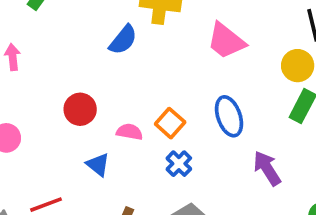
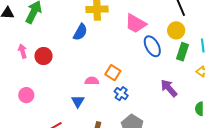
red circle: (80, 109) -> (44, 56), moved
blue ellipse: (229, 116) -> (152, 46), moved
blue triangle: (98, 165) -> (78, 101), turned 32

